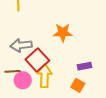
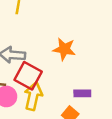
red square: (37, 60) -> (28, 76), turned -30

